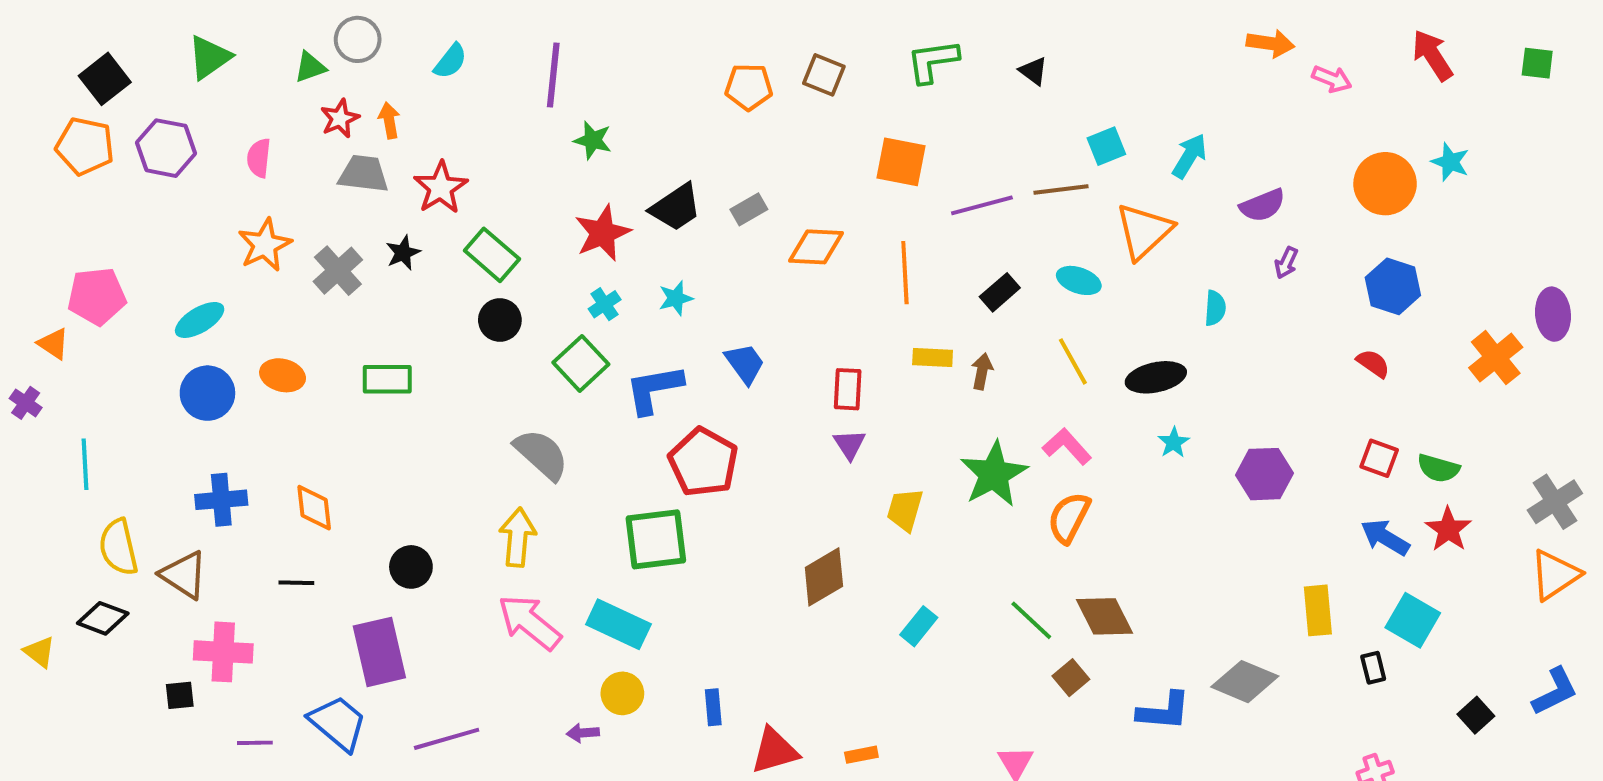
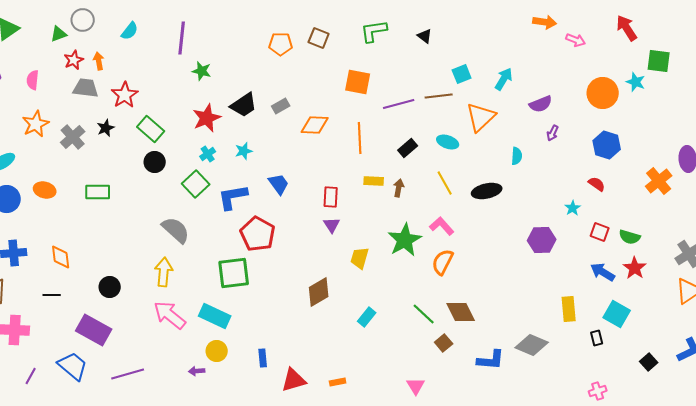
green square: (1537, 63) -> (659, 61), moved, size x1.4
cyan star: (1174, 442) -> (573, 208), moved
purple rectangle: (379, 652) -> (94, 330), turned -48
purple line: (255, 743) -> (31, 376), turned -60

